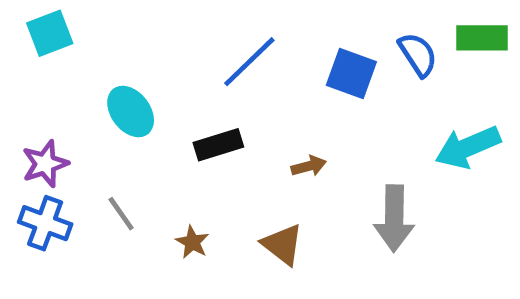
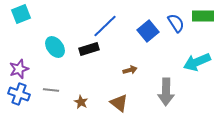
blue square: (351, 74) -> (148, 31), turned 30
black rectangle: (218, 145) -> (89, 49), moved
gray line: (121, 214) -> (51, 90), turned -49

